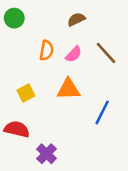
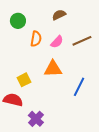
green circle: (14, 18) -> (18, 21), moved
brown line: (106, 53) -> (82, 41), turned -72
yellow square: (26, 93) -> (24, 80), moved

